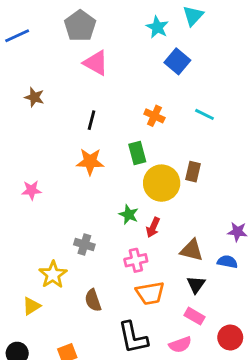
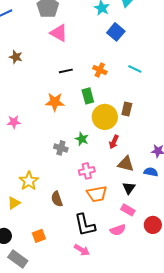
black line: (92, 120) -> (66, 71), moved, turned 64
red arrow: (153, 227) -> (114, 142), moved
gray cross: (84, 245) -> (61, 148), moved

